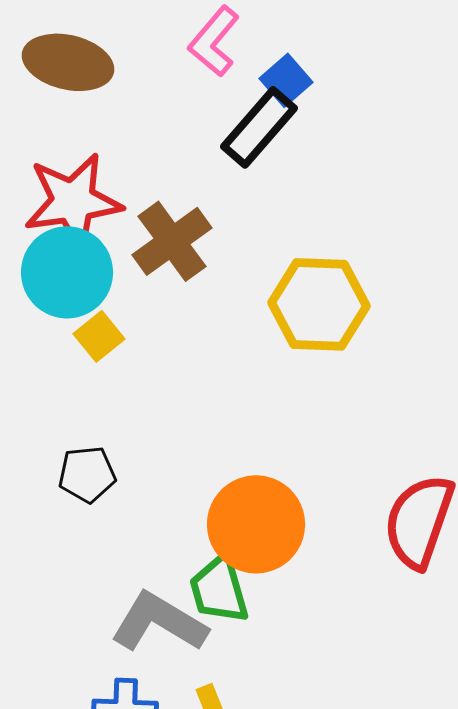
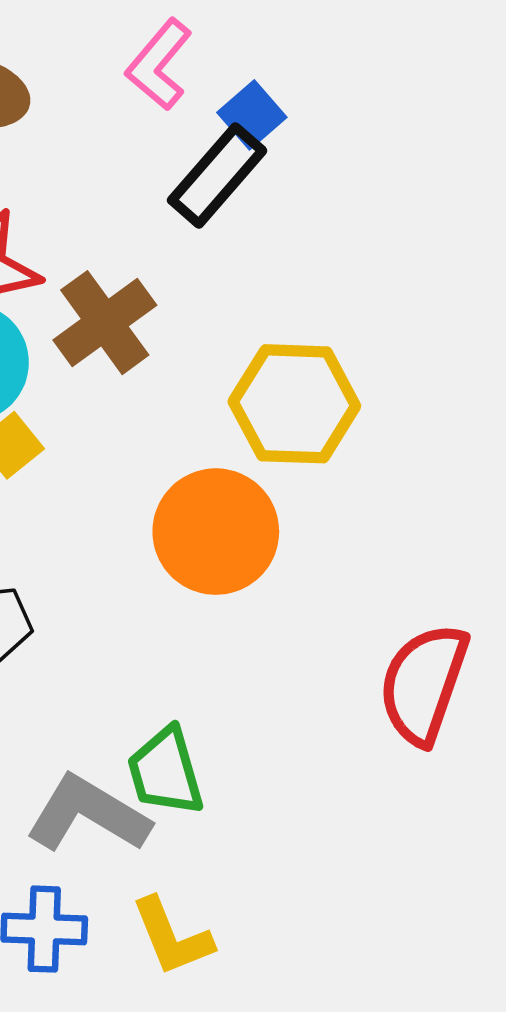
orange circle: (256, 524) -> (216, 532), moved

